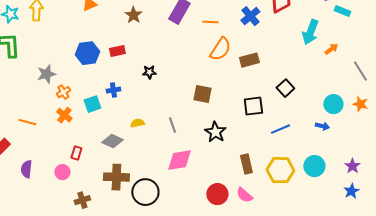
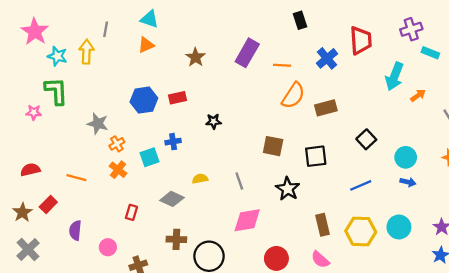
gray star: (46, 74) -> (98, 124), turned 30
cyan circle: (333, 104) -> (406, 157), moved
black square: (253, 106) -> (316, 156), moved
pink circle: (62, 172) -> (108, 247), moved
brown cross: (116, 177) -> (176, 239), size x0.7
red circle: (217, 194) -> (276, 258), moved

